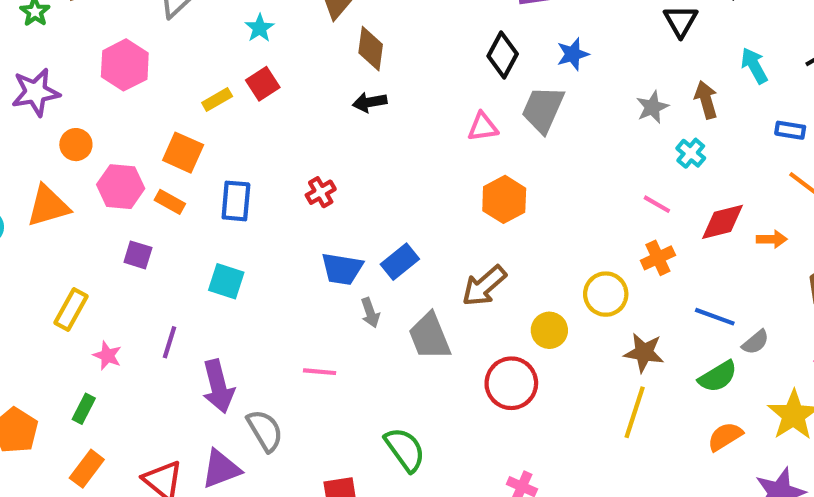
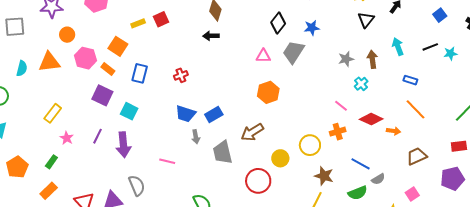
red diamond: (723, 222) -> (371, 119), turned 30
purple square: (138, 255) -> (102, 95), moved, size x1.5
purple arrow: (218, 386) -> (123, 145), moved

